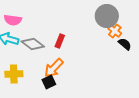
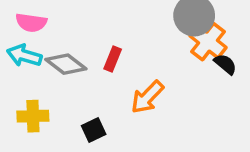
orange cross: (115, 31) -> (208, 42), size x1.5
orange arrow: (54, 68) -> (147, 97), moved

